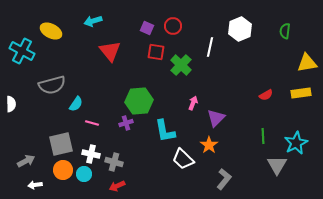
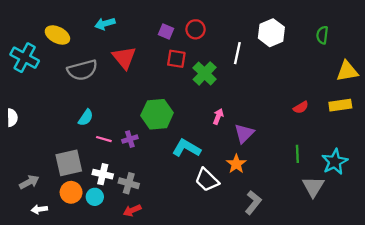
gray semicircle: (52, 85) -> (82, 70), moved
purple cross: (126, 123) -> (130, 139), moved
cyan L-shape: (165, 131) -> (186, 148), turned 130

